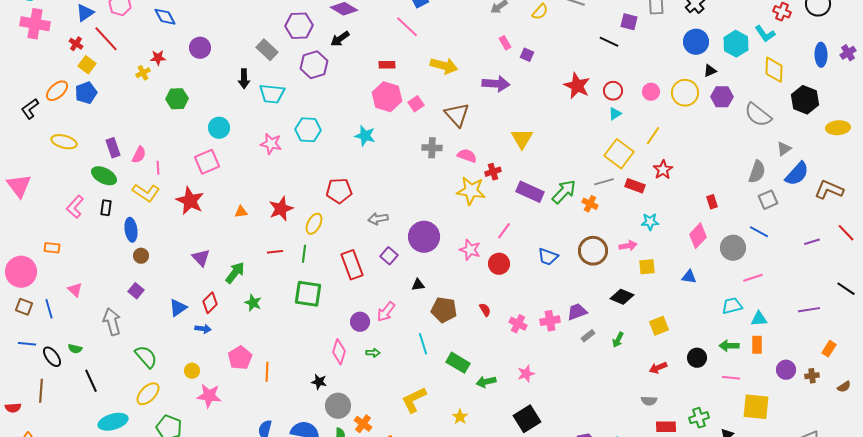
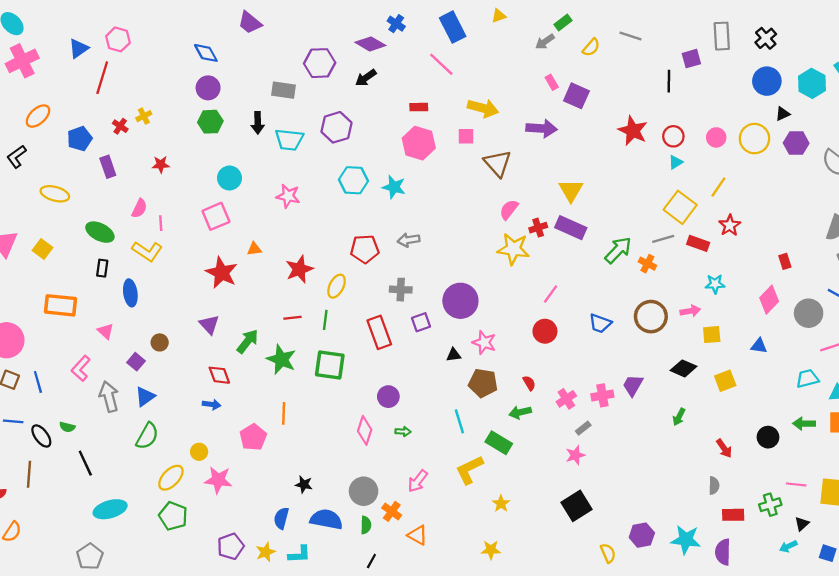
blue diamond: (165, 17) -> (206, 53), moved
purple square: (629, 22) -> (691, 59), turned -30
pink cross: (35, 24) -> (22, 61), turned -36
red line: (106, 39) -> (102, 78), turned 60
black line: (609, 42) -> (669, 81), turned 66
red cross: (76, 44) -> (120, 126), moved
gray rectangle: (267, 50) -> (284, 90), turned -35
purple square: (527, 55) -> (576, 96), size x1.6
red star: (158, 58) -> (161, 164), moved
yellow square: (87, 65) -> (42, 249), moved
purple hexagon: (314, 65) -> (337, 127), moved
orange ellipse: (57, 91) -> (38, 116), moved
green hexagon: (177, 99) -> (210, 122), moved
pink square: (416, 104) -> (466, 136), moved, turned 35
cyan hexagon: (308, 130) -> (353, 180), moved
purple rectangle: (113, 148) -> (108, 167), moved
gray cross: (432, 148) -> (401, 290), moved
pink semicircle: (467, 156) -> (509, 210), turned -72
purple rectangle: (530, 192) -> (571, 228), moved
red star: (190, 201) -> (222, 273), moved
pink L-shape: (75, 207) -> (81, 368), moved
orange triangle: (241, 212) -> (254, 249), moved
gray arrow: (378, 219) -> (409, 240), moved
orange rectangle: (52, 248) -> (60, 305), moved, size x1.8
pink star: (470, 250) -> (484, 342), moved
brown circle: (141, 256) -> (160, 342), moved
purple square: (389, 256) -> (421, 322), turned 30
pink triangle: (75, 290) -> (106, 331), moved
red diamond: (210, 303) -> (219, 375), turned -65
green star: (253, 303) -> (281, 359), moved, size x1.5
blue triangle: (178, 308) -> (145, 397), moved
pink arrow: (386, 312) -> (418, 481), moved
purple trapezoid: (577, 312) -> (633, 385), turned -40
pink cross: (518, 324) -> (566, 399), turned 30
yellow square: (659, 326) -> (725, 381), moved
gray rectangle: (588, 336) -> (583, 428), moved
green semicircle: (146, 357) -> (147, 436), turned 70
red arrow: (658, 368) -> (724, 448), turned -102
orange line: (267, 372) -> (284, 413), moved
pink line: (731, 378) -> (796, 484), moved
black star: (319, 382) -> (304, 484), moved
green arrow: (486, 382) -> (520, 412), moved
yellow ellipse: (148, 394) -> (171, 478), moved
yellow L-shape: (414, 400) -> (469, 470), moved
gray semicircle: (649, 401) -> (714, 486), turned -91

